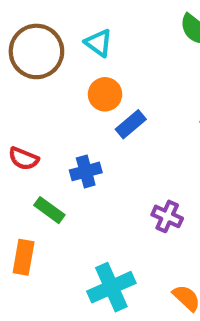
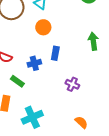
blue rectangle: (131, 124) -> (55, 53), moved, turned -40
cyan cross: (111, 287) -> (32, 117), moved

